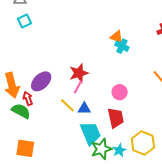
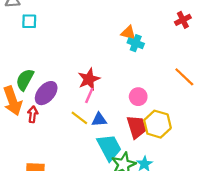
cyan square: (25, 21) -> (29, 21), moved, turned 32
red arrow: (28, 98) -> (33, 114), turned 32
green semicircle: (21, 111) -> (25, 80), moved, turned -84
yellow hexagon: (143, 143) -> (157, 124), moved

